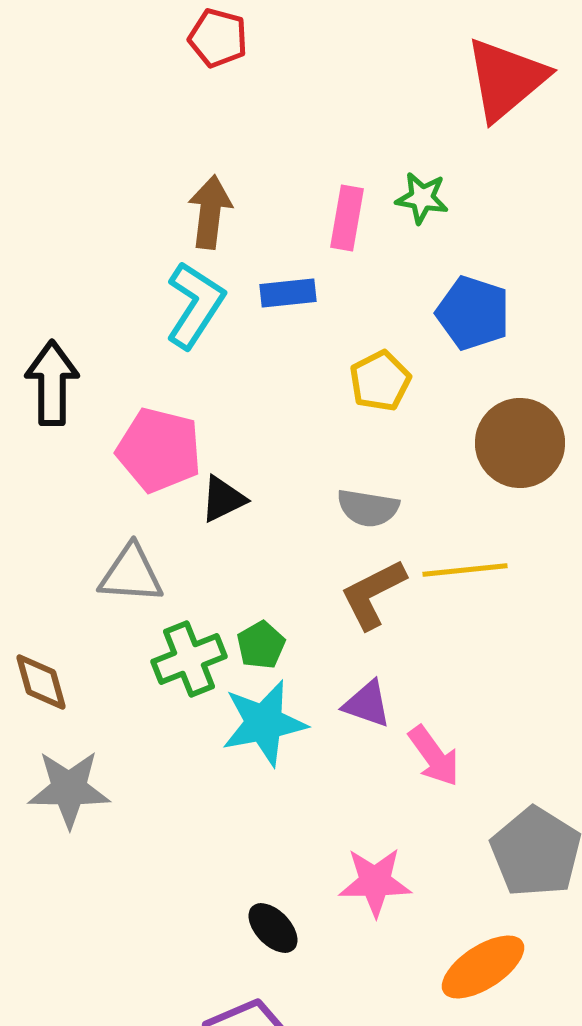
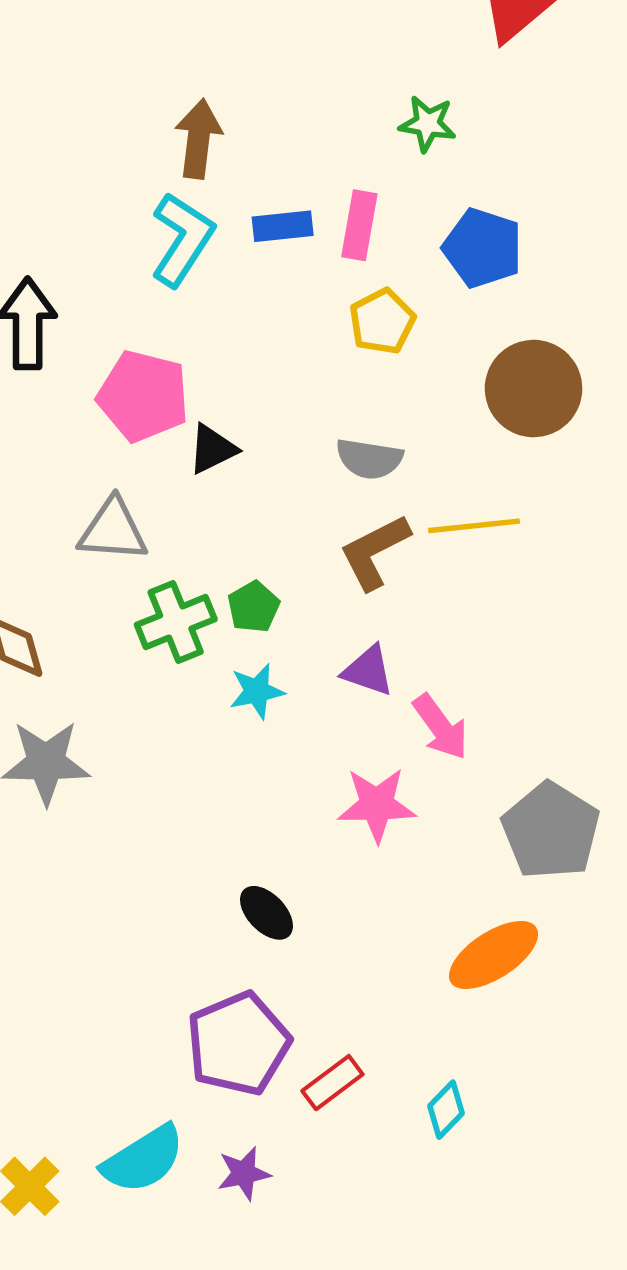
pink rectangle: (347, 218) -> (359, 225), moved
cyan star: (264, 723) -> (257, 691), size x0.6
pink star: (375, 882) -> (377, 805), moved

